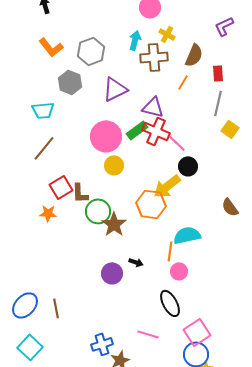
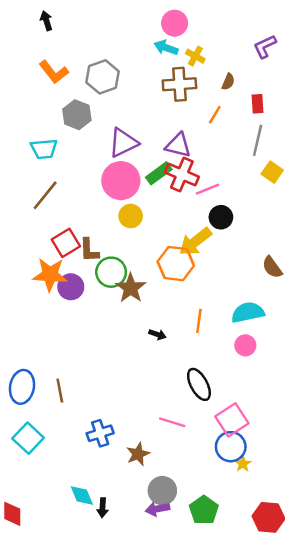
cyan arrow: (135, 40) -> (166, 48), moved, turned -84
brown semicircle: (194, 55) -> (228, 82), size x0.6
purple triangle: (115, 89) -> (123, 143), moved
pink line: (177, 143) -> (207, 189), turned -66
orange star: (48, 213) -> (50, 275), size x1.6
cyan semicircle: (187, 235) -> (248, 312), moved
pink circle: (179, 271) -> (245, 345), moved
purple circle: (112, 273) -> (71, 287), moved
blue ellipse: (25, 305) -> (22, 387), turned -32
blue cross: (102, 344) -> (100, 433), moved

